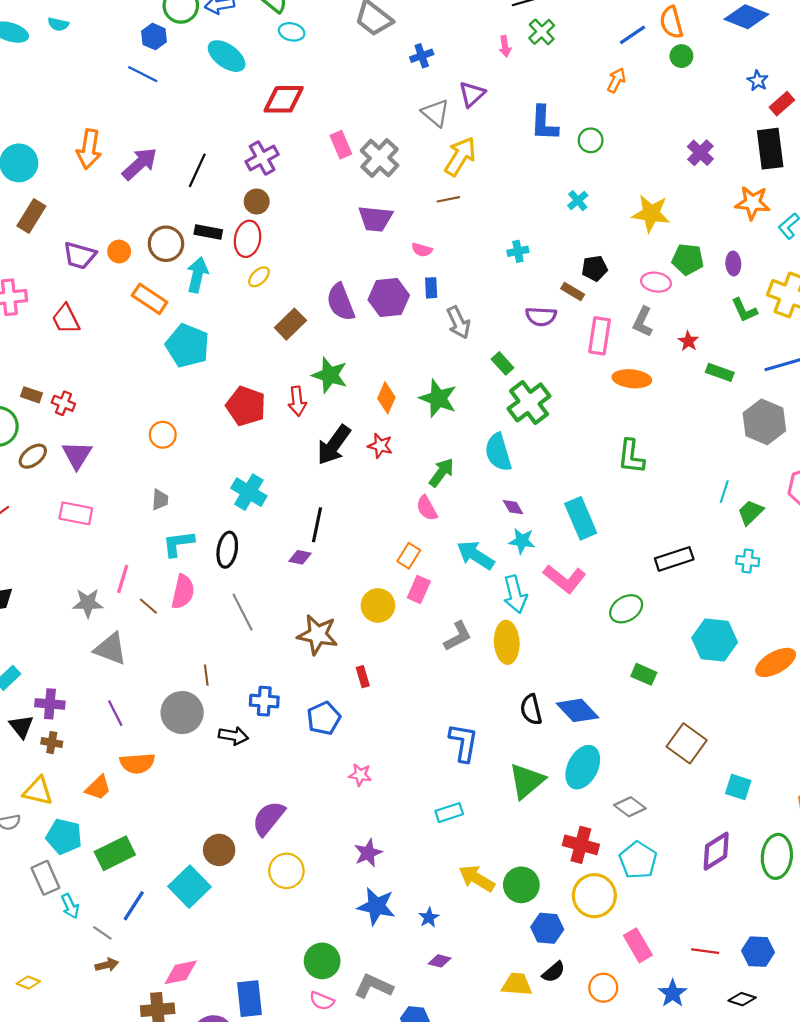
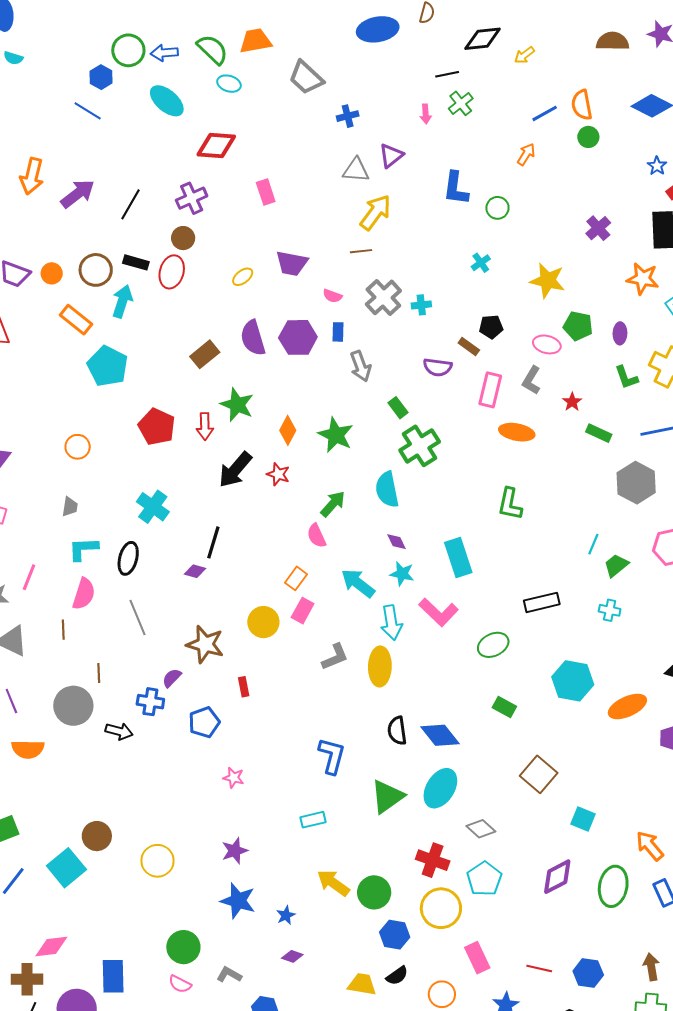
gray triangle: (436, 113) -> (356, 170), turned -40
gray cross: (380, 158) -> (383, 297), moved
yellow ellipse: (259, 277) -> (243, 277), moved
brown line: (148, 606) -> (63, 630), moved, turned 42
purple semicircle: (269, 818) -> (172, 678), moved, size x0.6
gray L-shape: (374, 986) -> (229, 975), size x0.7

